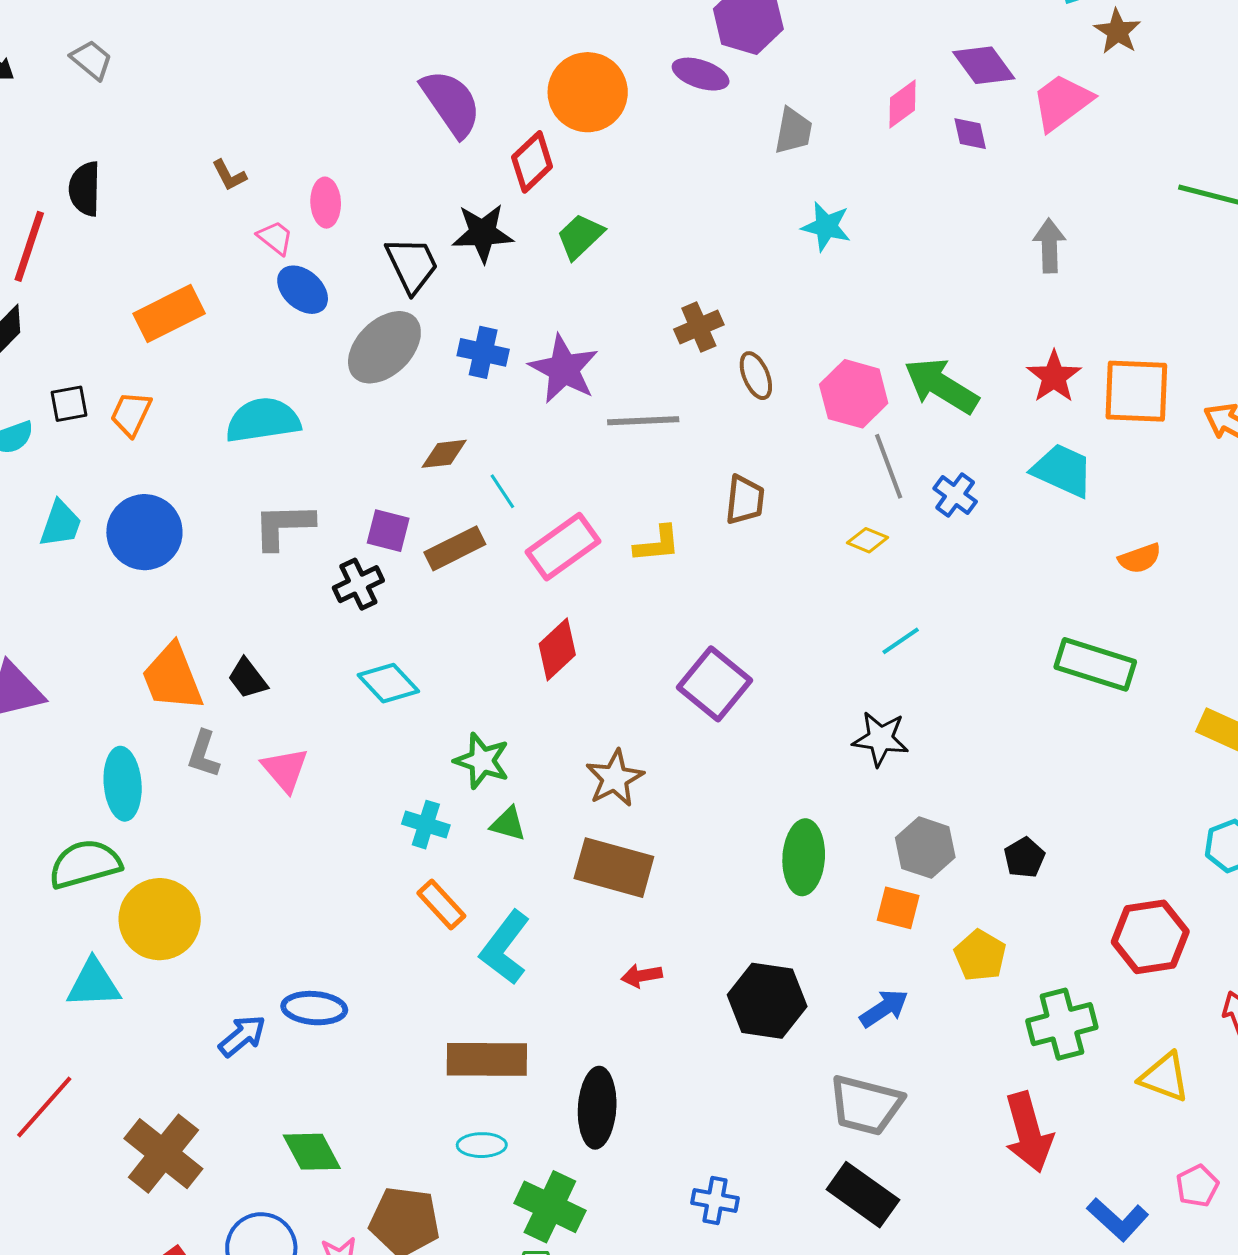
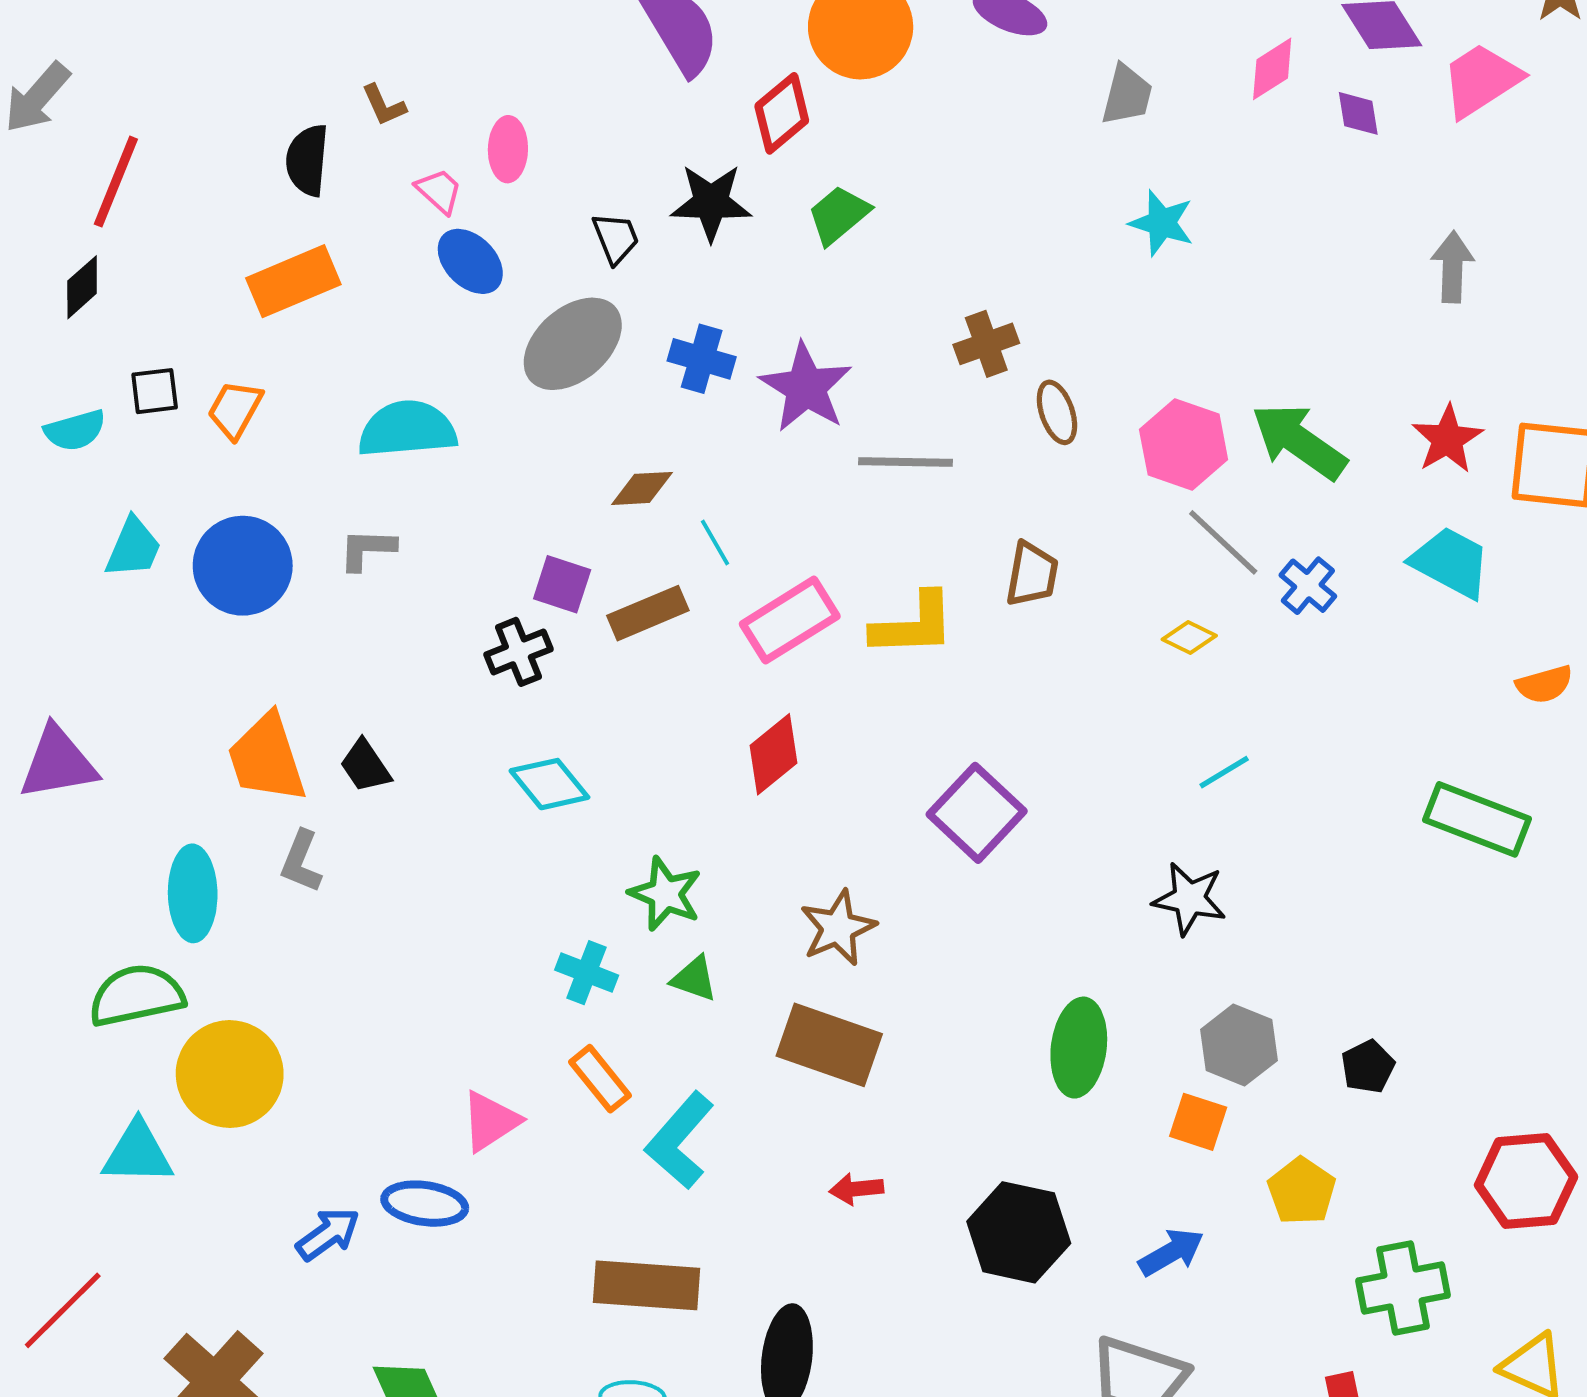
black semicircle: (85, 189) -> (307, 160), moved
black trapezoid: (412, 265) -> (616, 238), size x0.7
gray line: (889, 466) -> (1223, 542), turned -30
gray L-shape: (283, 526) -> (367, 549), moved, size x0.7
yellow L-shape: (657, 544) -> (913, 625), size x1.4
pink triangle: (285, 770) -> (490, 1121), moved, turned 34

